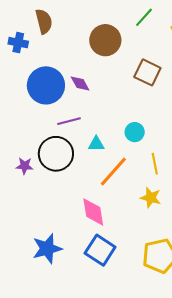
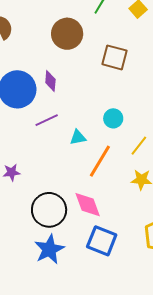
purple diamond: (80, 83) -> (50, 81), turned 45
black circle: (56, 154) -> (49, 210), moved
yellow line: (155, 164) -> (139, 146), turned 60

